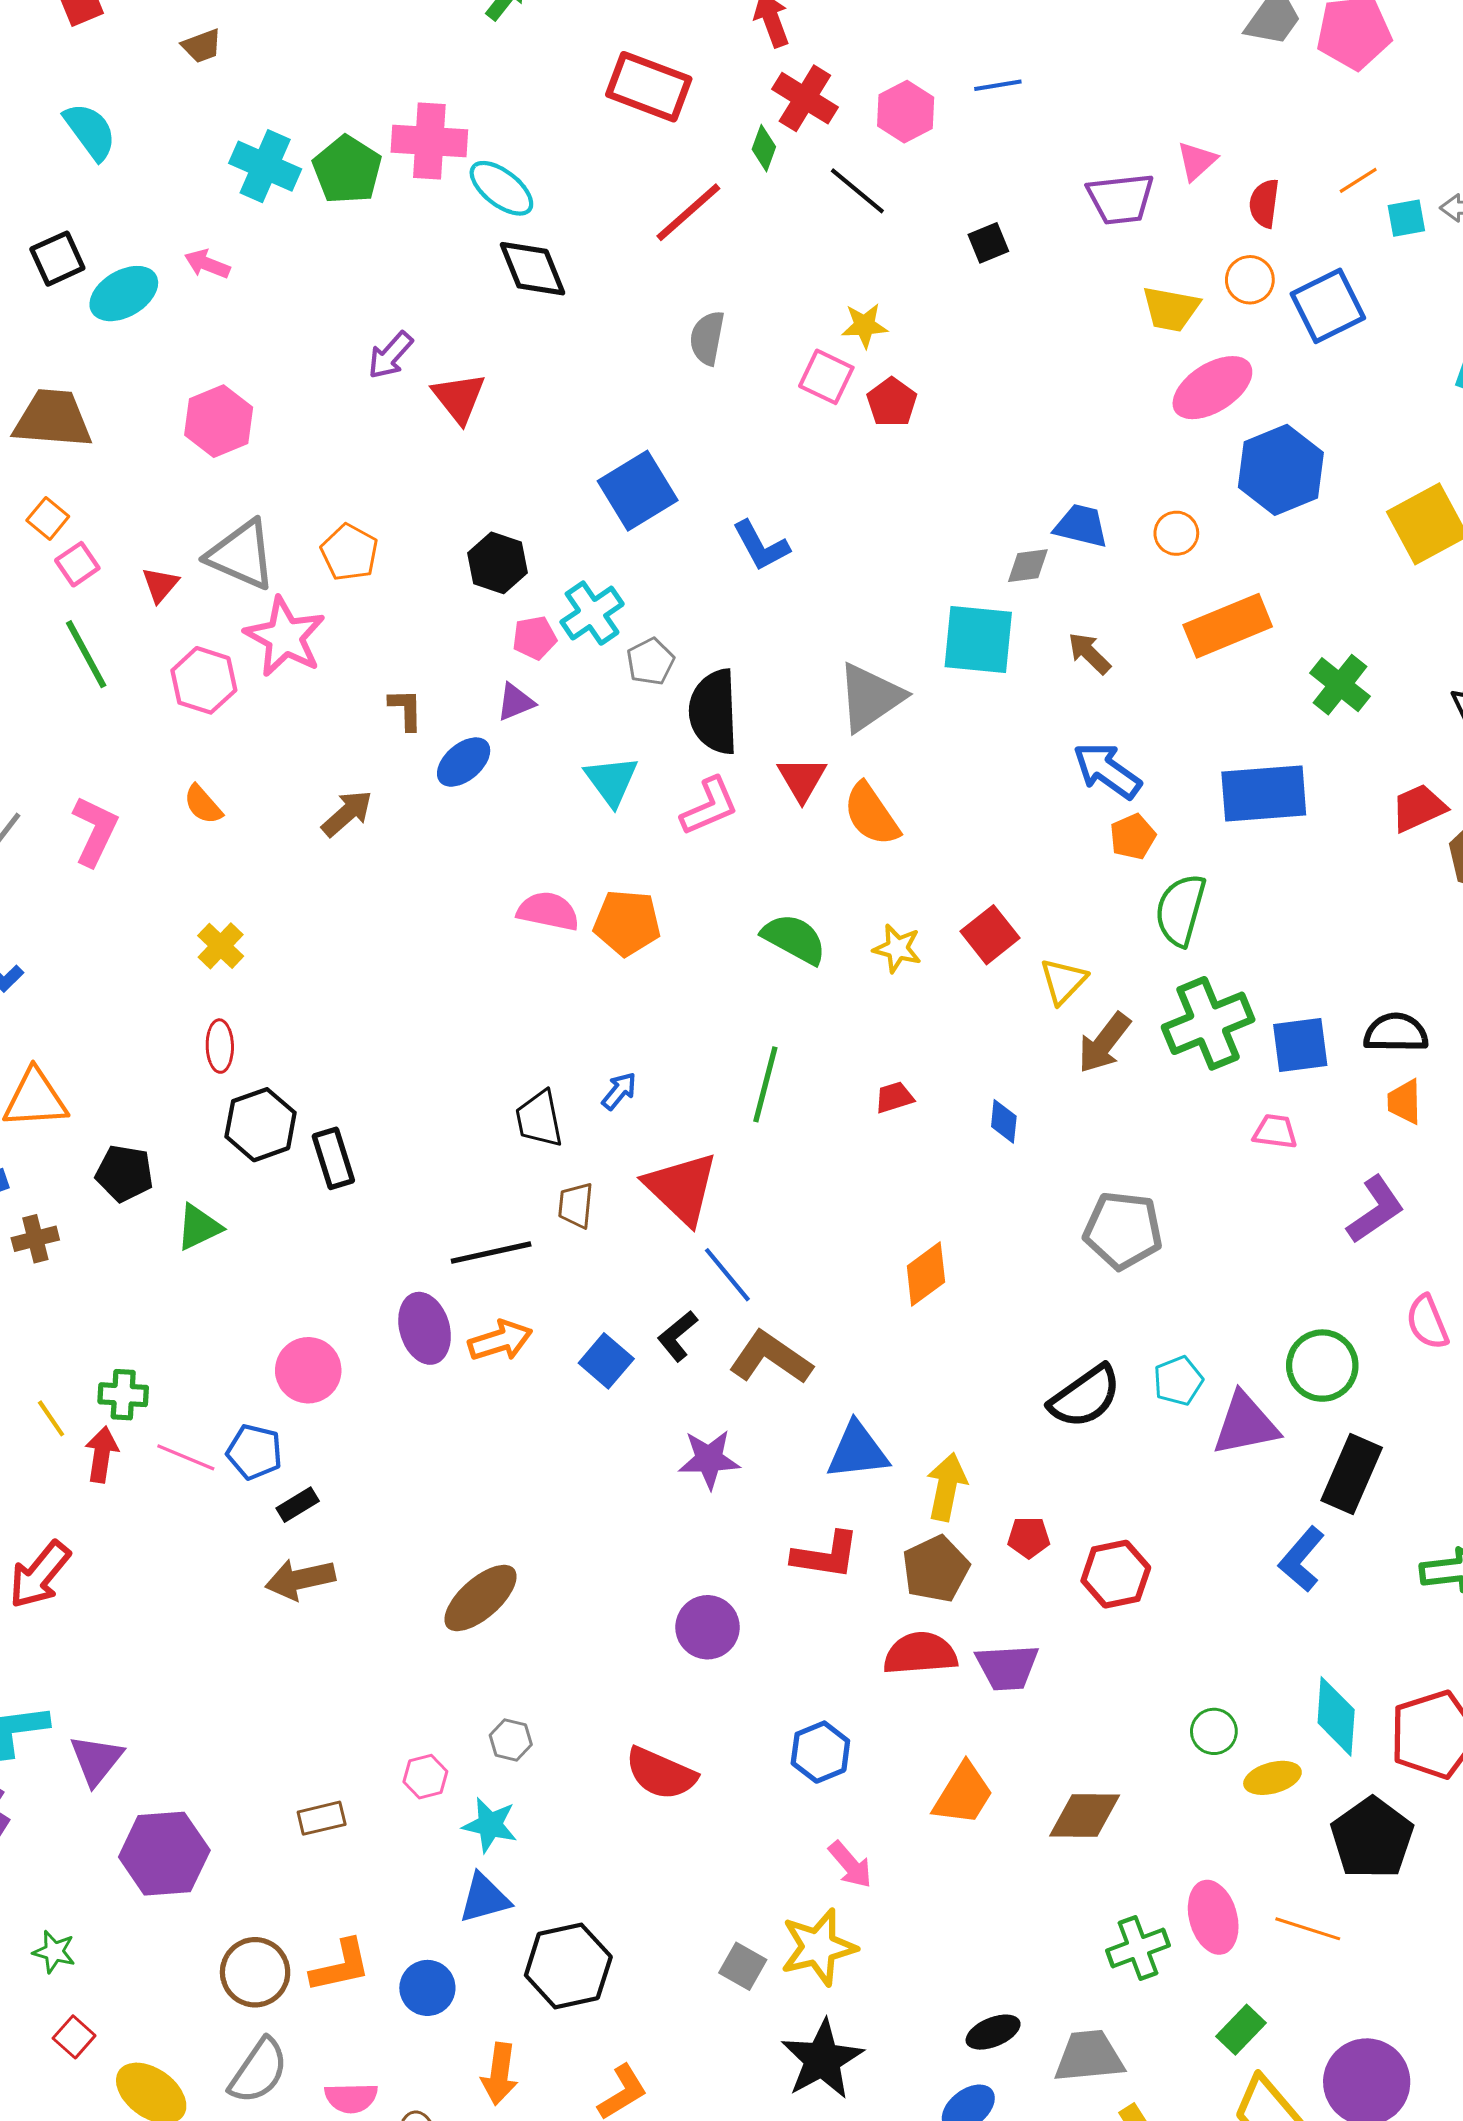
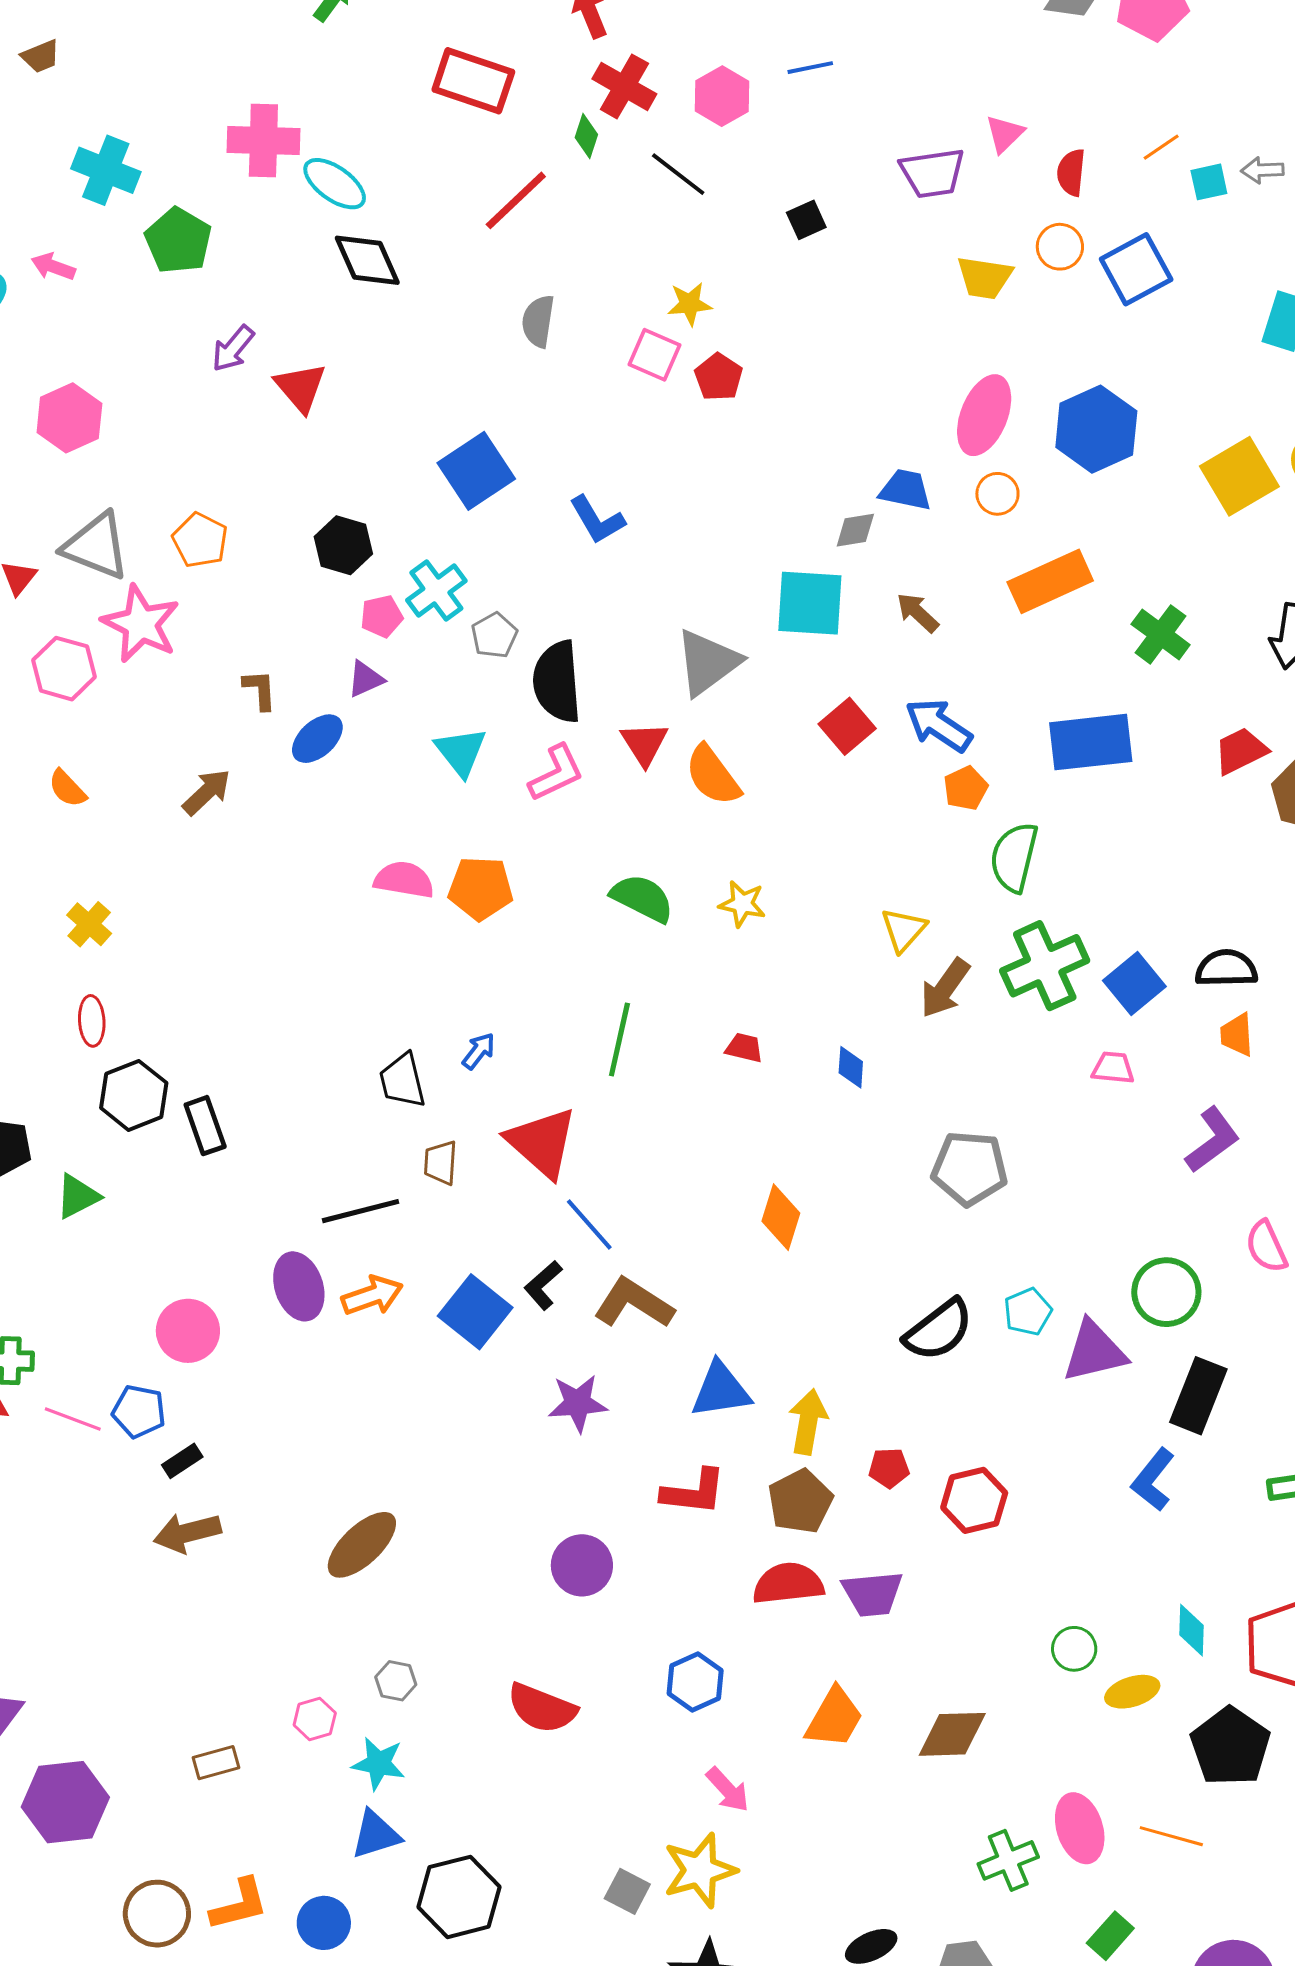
green pentagon: (347, 170) -> (178, 241), moved
pink ellipse: (1212, 388) -> (984, 415), moved, turned -34
red square: (990, 935) -> (847, 726), moved
blue square: (1300, 1045) -> (1134, 984), turned -30
red trapezoid: (894, 1097) -> (744, 1048), turned 33
orange diamond: (926, 1274) -> (781, 1217), turned -34
blue square: (606, 1361) -> (475, 1312), size x1.4
cyan diamond: (1336, 1716) -> (1192, 1630), size x0.7

